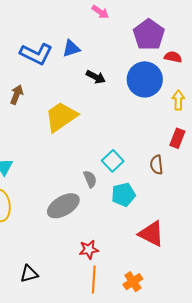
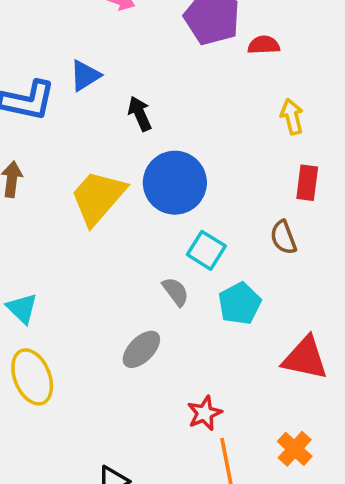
black arrow: (96, 77) -> (140, 114), turned -126
blue circle: (145, 79) -> (175, 183), moved
gray ellipse: (63, 206) -> (141, 349), size x0.7

